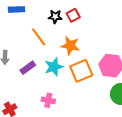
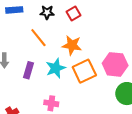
black star: (55, 17) -> (47, 12), moved
purple rectangle: (28, 68) -> (29, 70), turned -35

